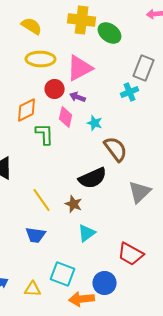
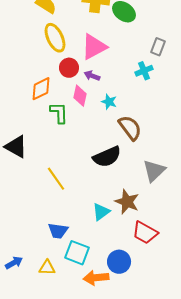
yellow ellipse: (41, 59) -> (55, 38), turned 64
gray rectangle: (144, 68) -> (158, 47), size x0.7
brown star: (74, 204) -> (127, 202), moved, size x1.4
blue trapezoid: (36, 235) -> (58, 231), moved

